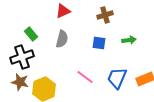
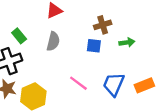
brown cross: (105, 15) -> (103, 25), moved

